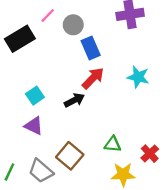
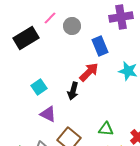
blue rectangle: (91, 48) -> (100, 46), moved
black arrow: (74, 100) -> (73, 91), turned 132
purple triangle: (34, 126) -> (48, 114), moved

